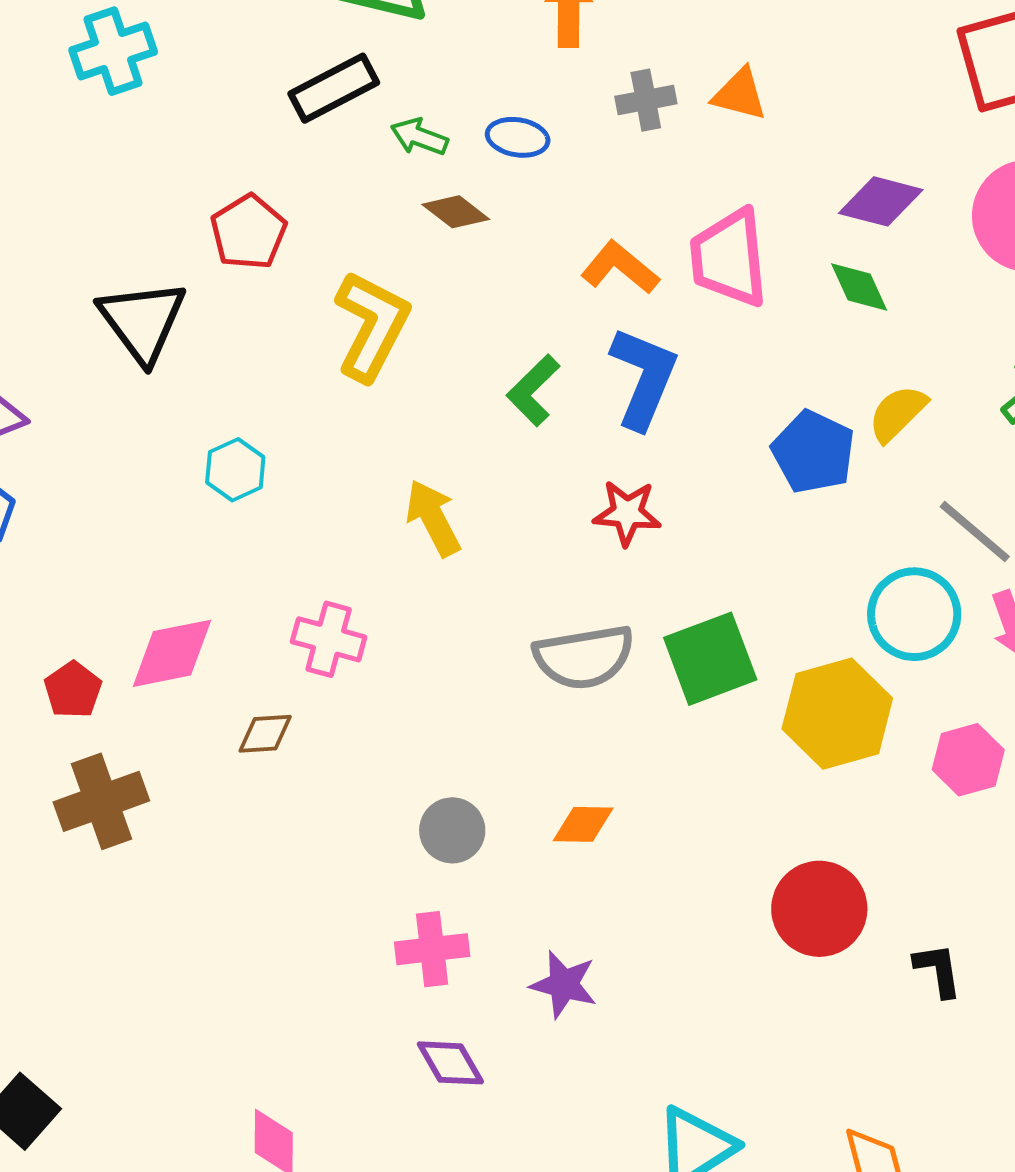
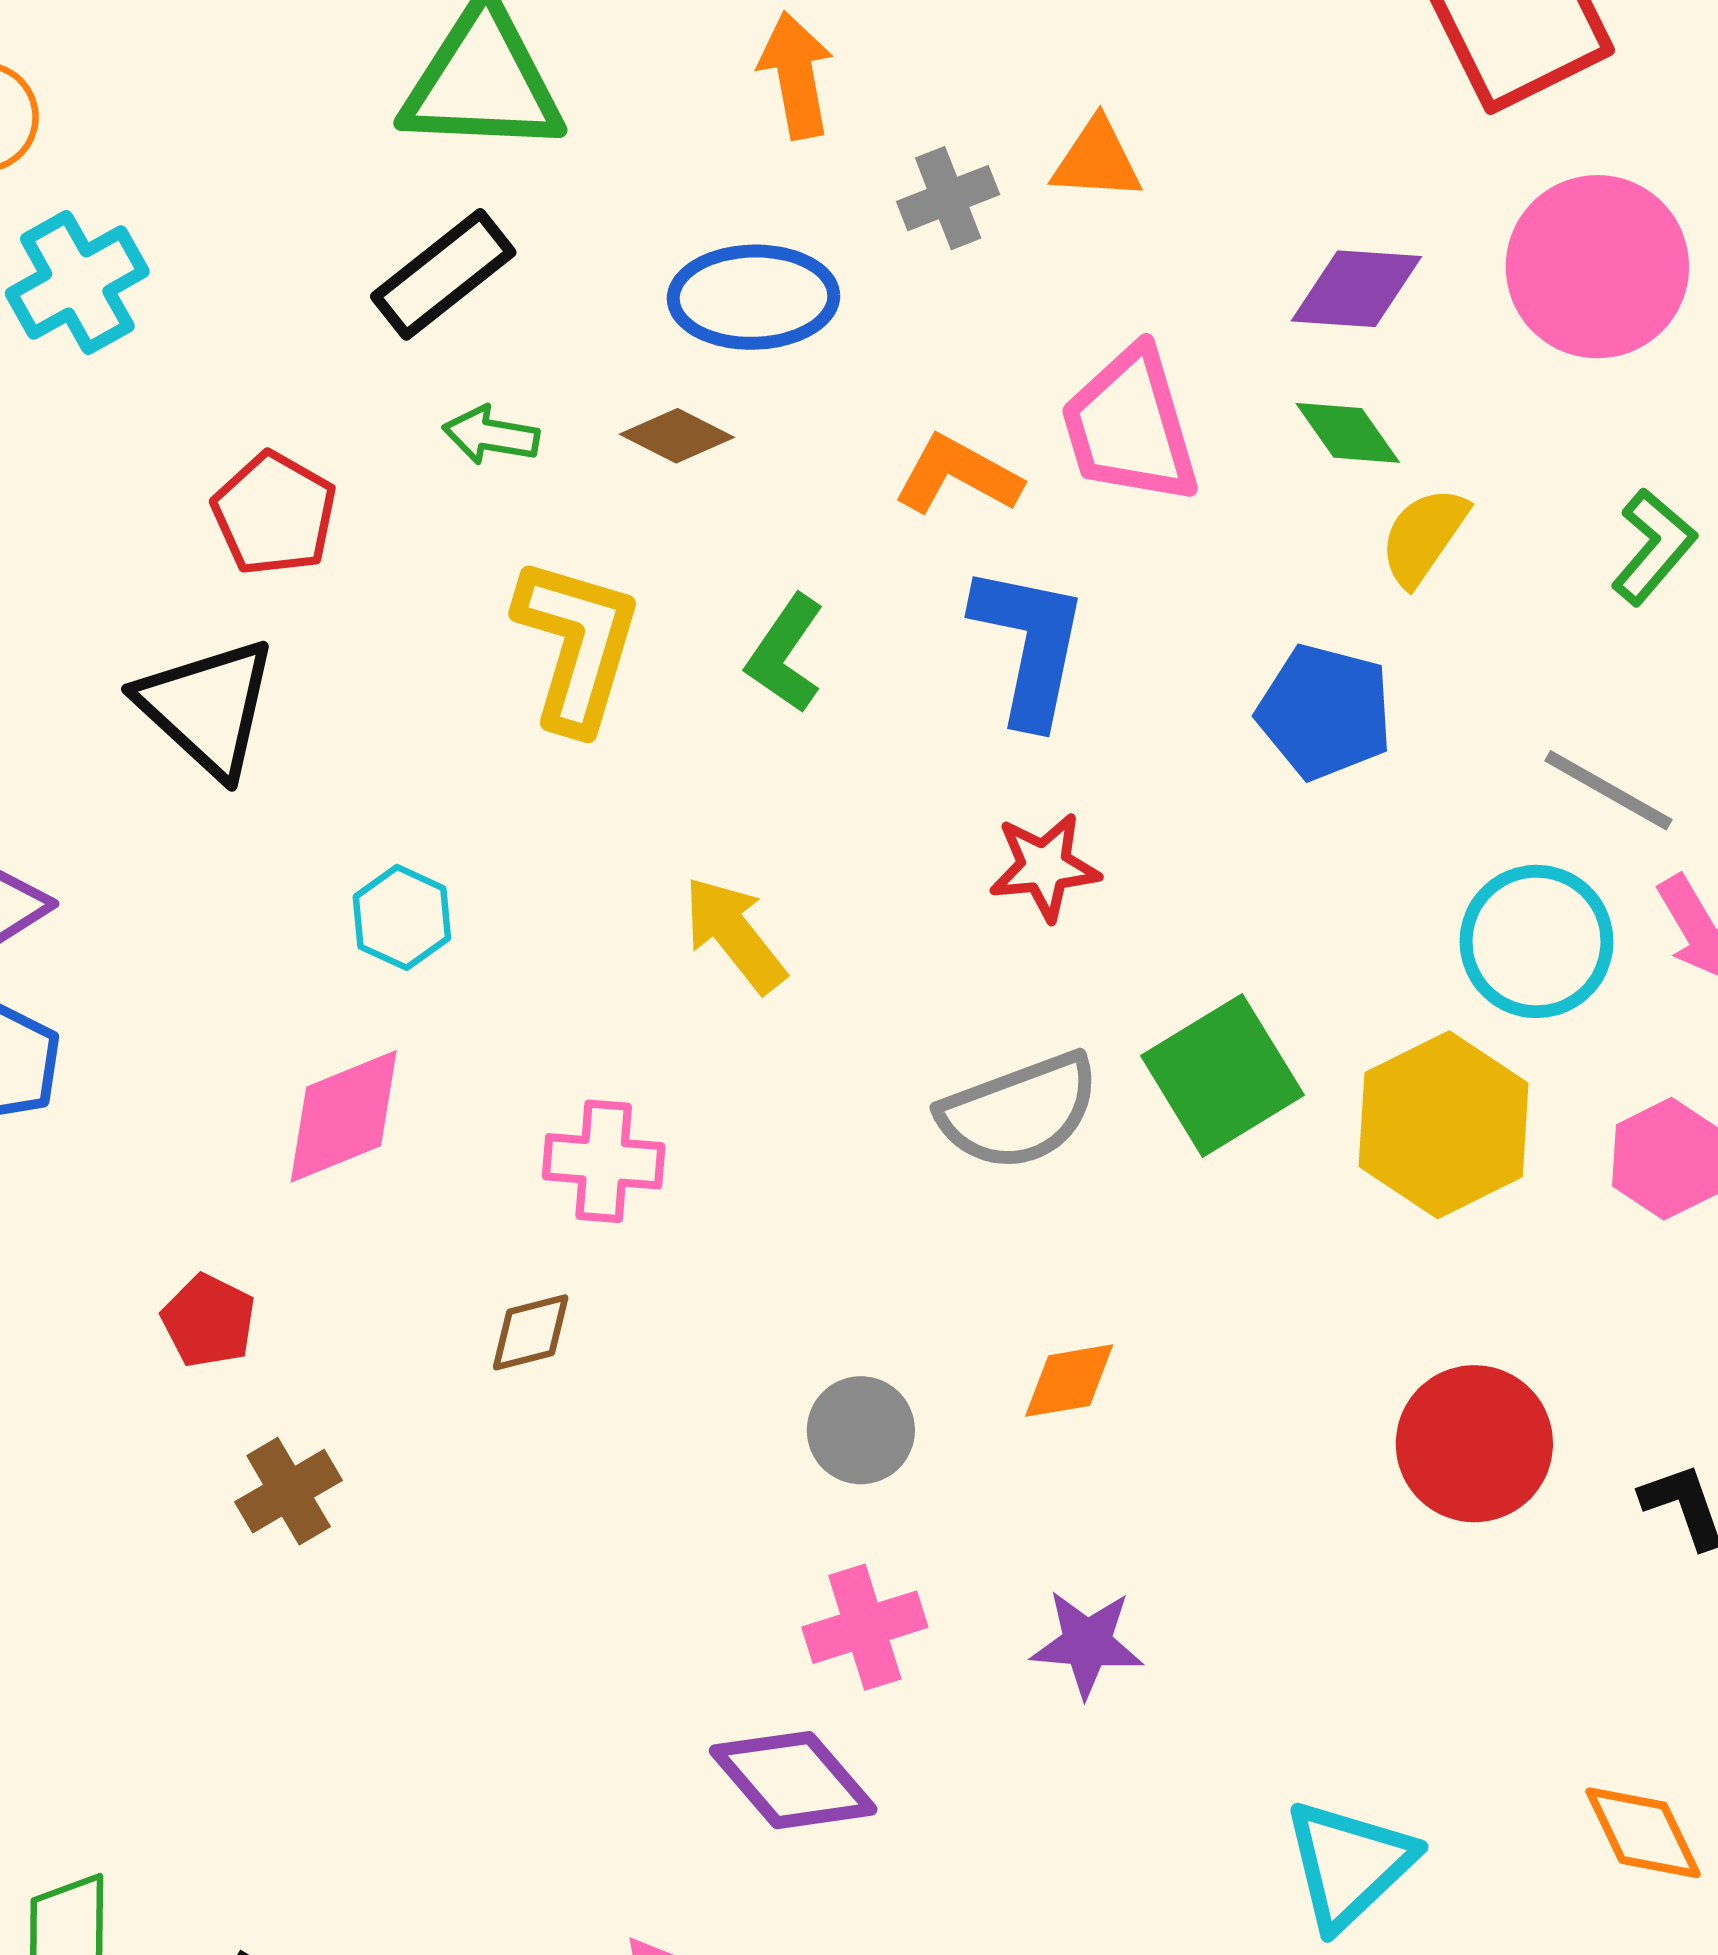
green arrow: (419, 137) -> (491, 435), moved
blue ellipse: (518, 137) -> (753, 297), size x1.6
red pentagon: (249, 232) -> (274, 514), moved
green L-shape: (533, 390) -> (785, 654), moved
yellow semicircle: (898, 413) -> (1424, 536), moved
pink diamond: (172, 653) -> (344, 1116), moved
brown cross: (101, 801) -> (289, 1491), size x0.7
purple diamond: (450, 1063) -> (793, 1780), moved, size x1.4

